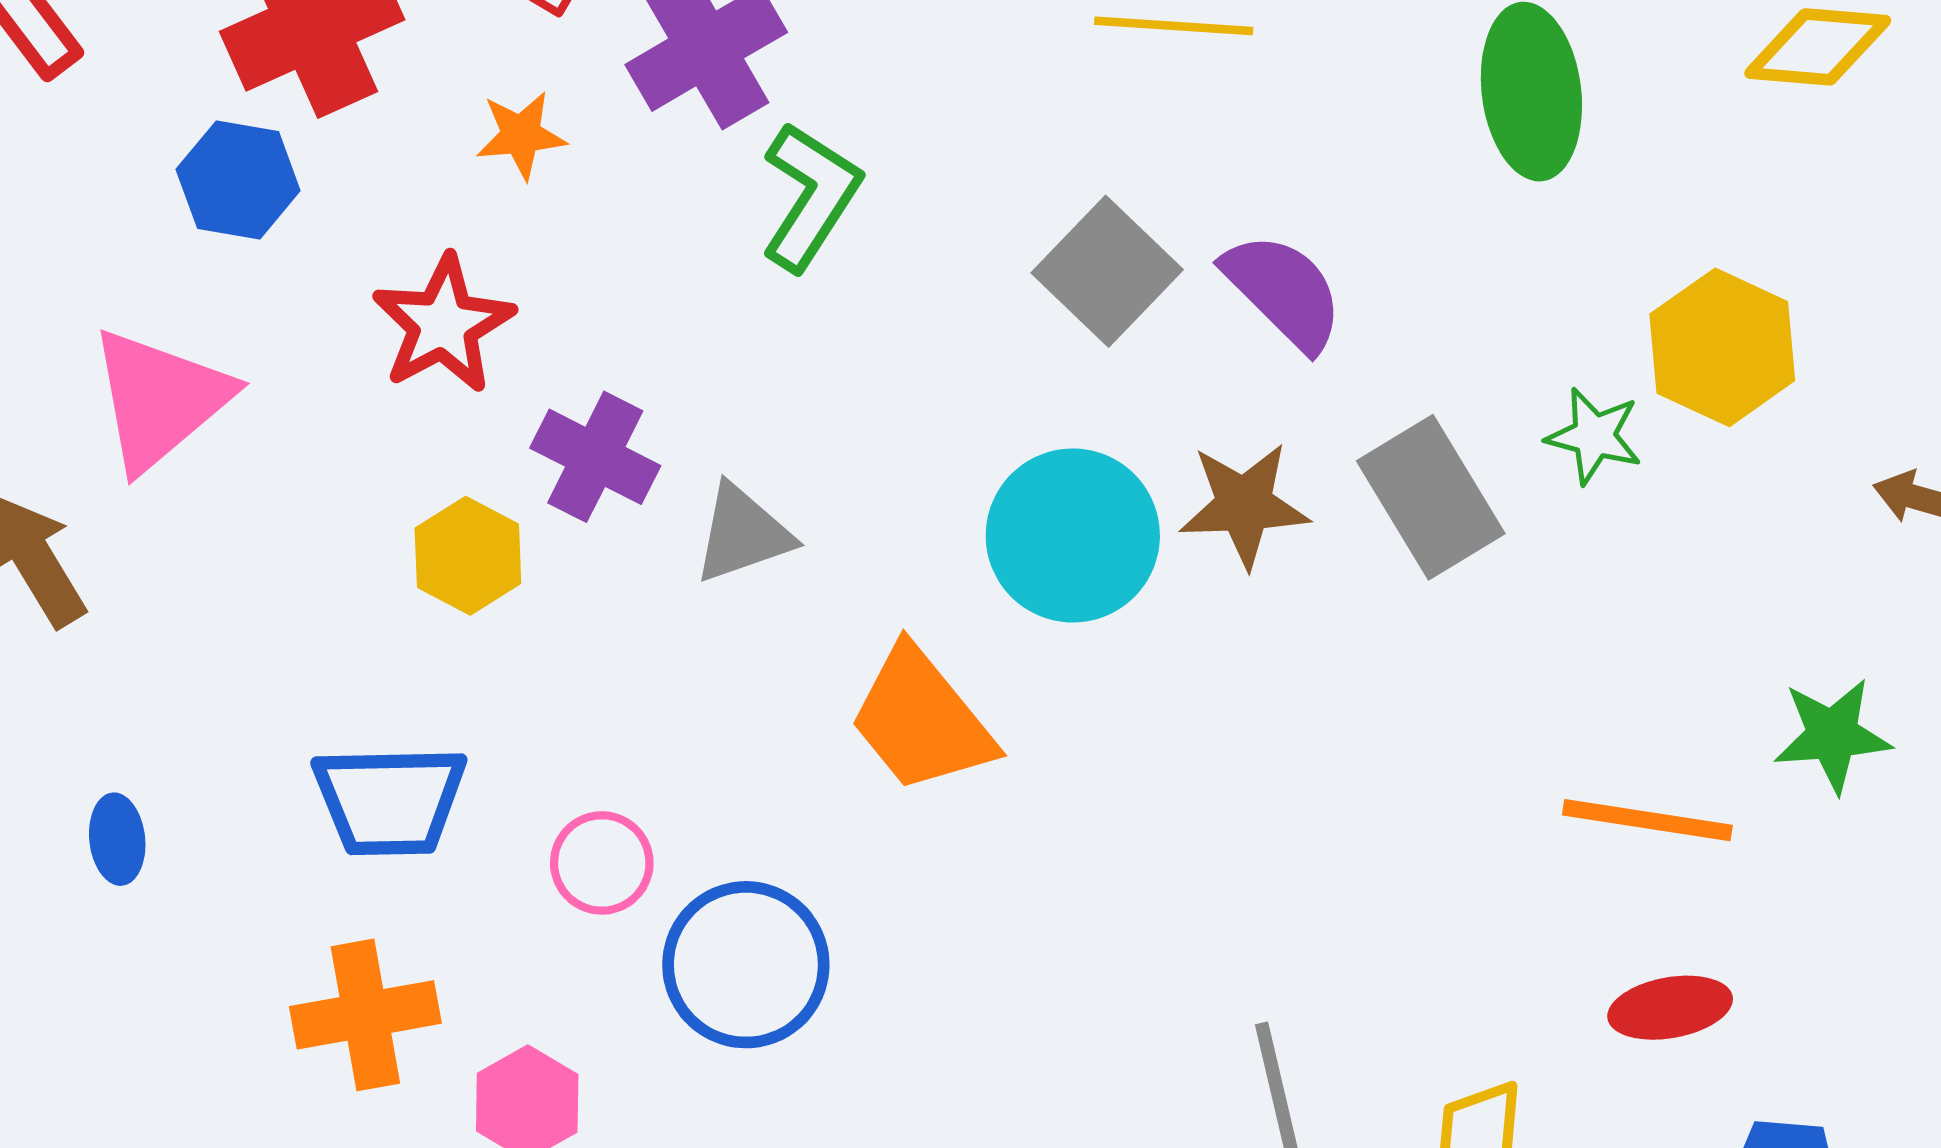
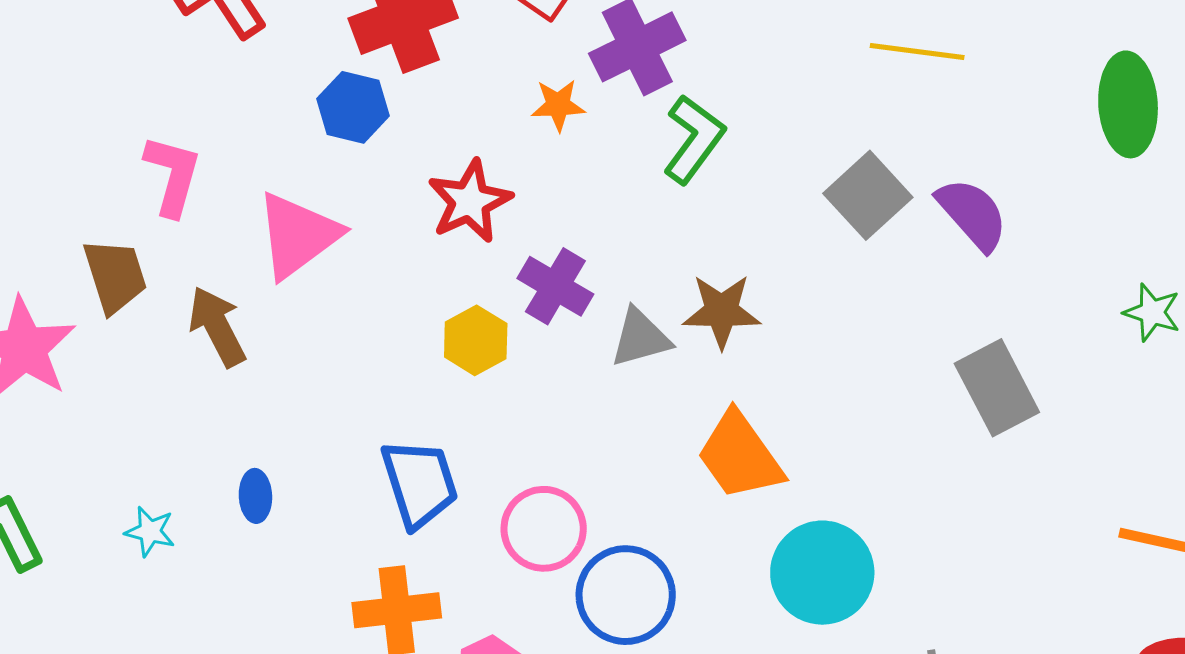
orange star: (521, 135) -> (558, 105), moved
gray rectangle: (1431, 497) -> (997, 388), moved
brown star: (1244, 505) -> (722, 311), moved
cyan circle: (1073, 535) -> (822, 573), moved
blue trapezoid: (390, 800) -> (420, 483), turned -110
pink circle: (602, 863) -> (544, 529), size x1.4

